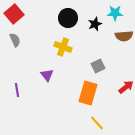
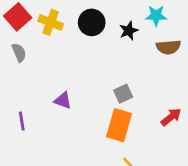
yellow cross: (63, 47) -> (51, 22), moved
gray square: (98, 66) -> (123, 94), moved
purple triangle: (47, 75) -> (63, 101), turned -32

